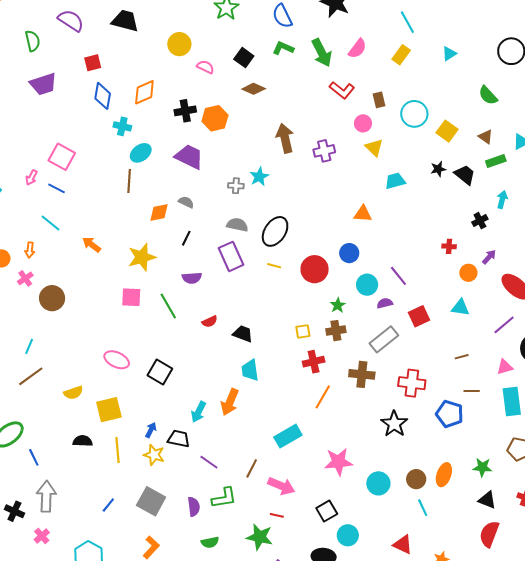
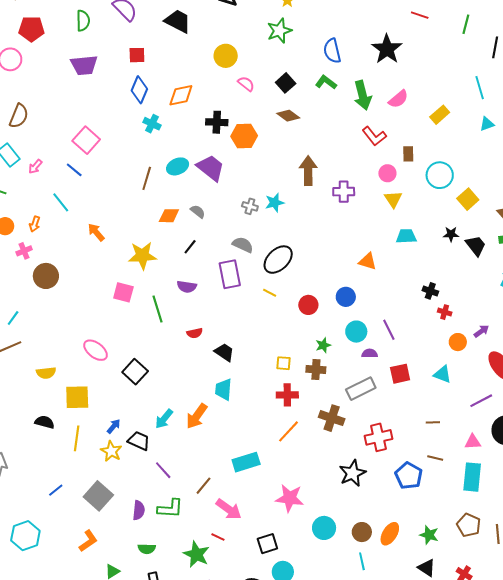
cyan line: (407, 22) -> (480, 88), moved
cyan ellipse: (141, 153) -> (178, 166), moved
pink arrow: (31, 177) -> (35, 167), moved
black cross: (480, 221) -> (430, 291), moved, turned 35
red circle: (315, 269) -> (308, 305), size x0.7
red cross: (412, 383) -> (378, 437), turned -32

